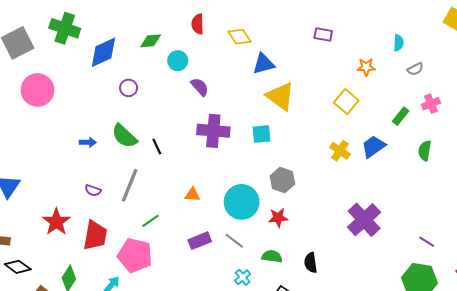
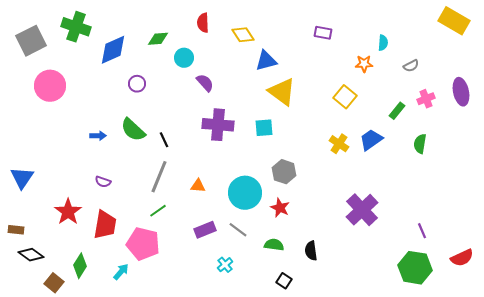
cyan semicircle: (399, 43) -> (383, 43), moved
gray line: (130, 185) -> (159, 177), moved
red star: (278, 218) -> (280, 208), turned 30
purple line: (427, 242) -> (422, 231), turned 35
cyan cross: (243, 277) -> (225, 265), moved

